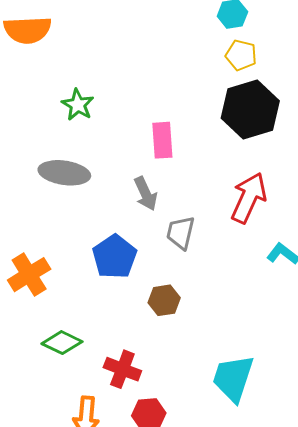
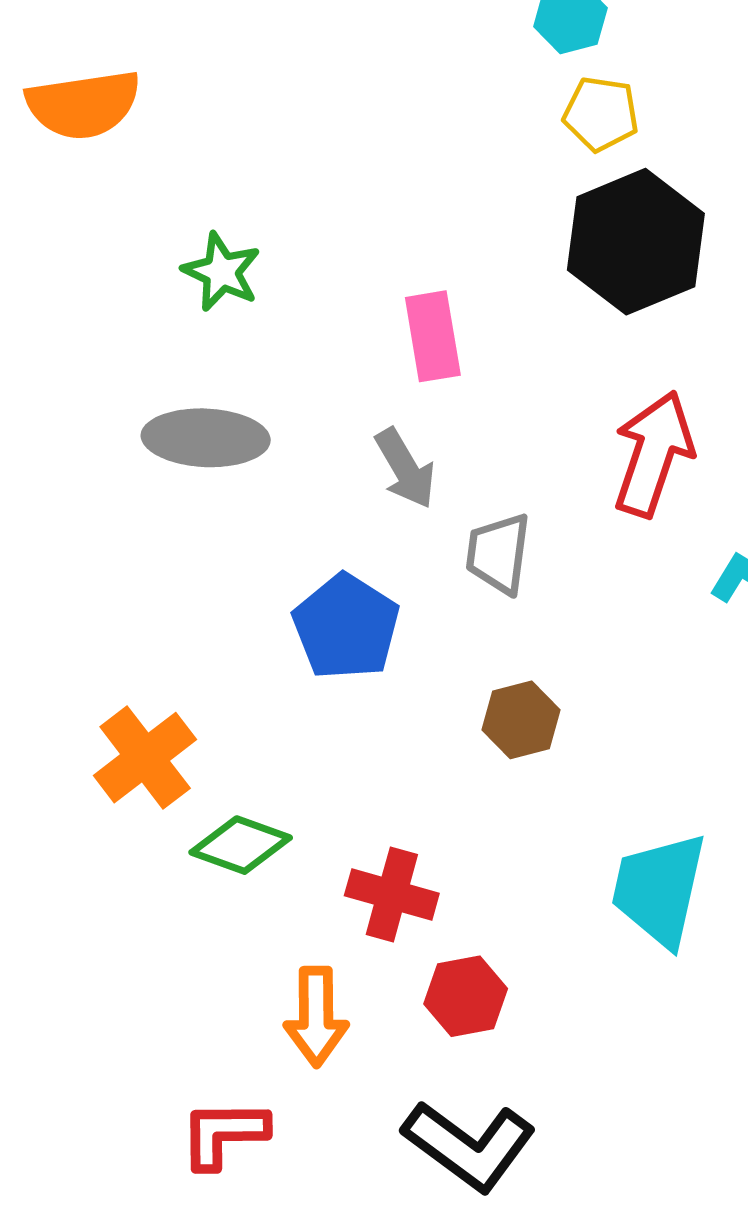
orange cross: (29, 275) -> (145, 758), moved
brown hexagon: (164, 300) -> (521, 720), moved

